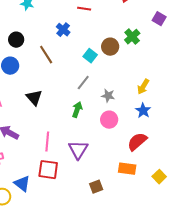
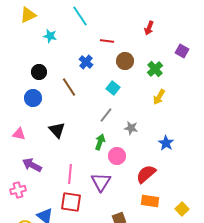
brown circle: (110, 47) -> (125, 61), moved
yellow arrow: (143, 87) -> (159, 97), moved
pink circle: (109, 120) -> (117, 156), moved
red semicircle: (137, 142) -> (146, 174), moved

